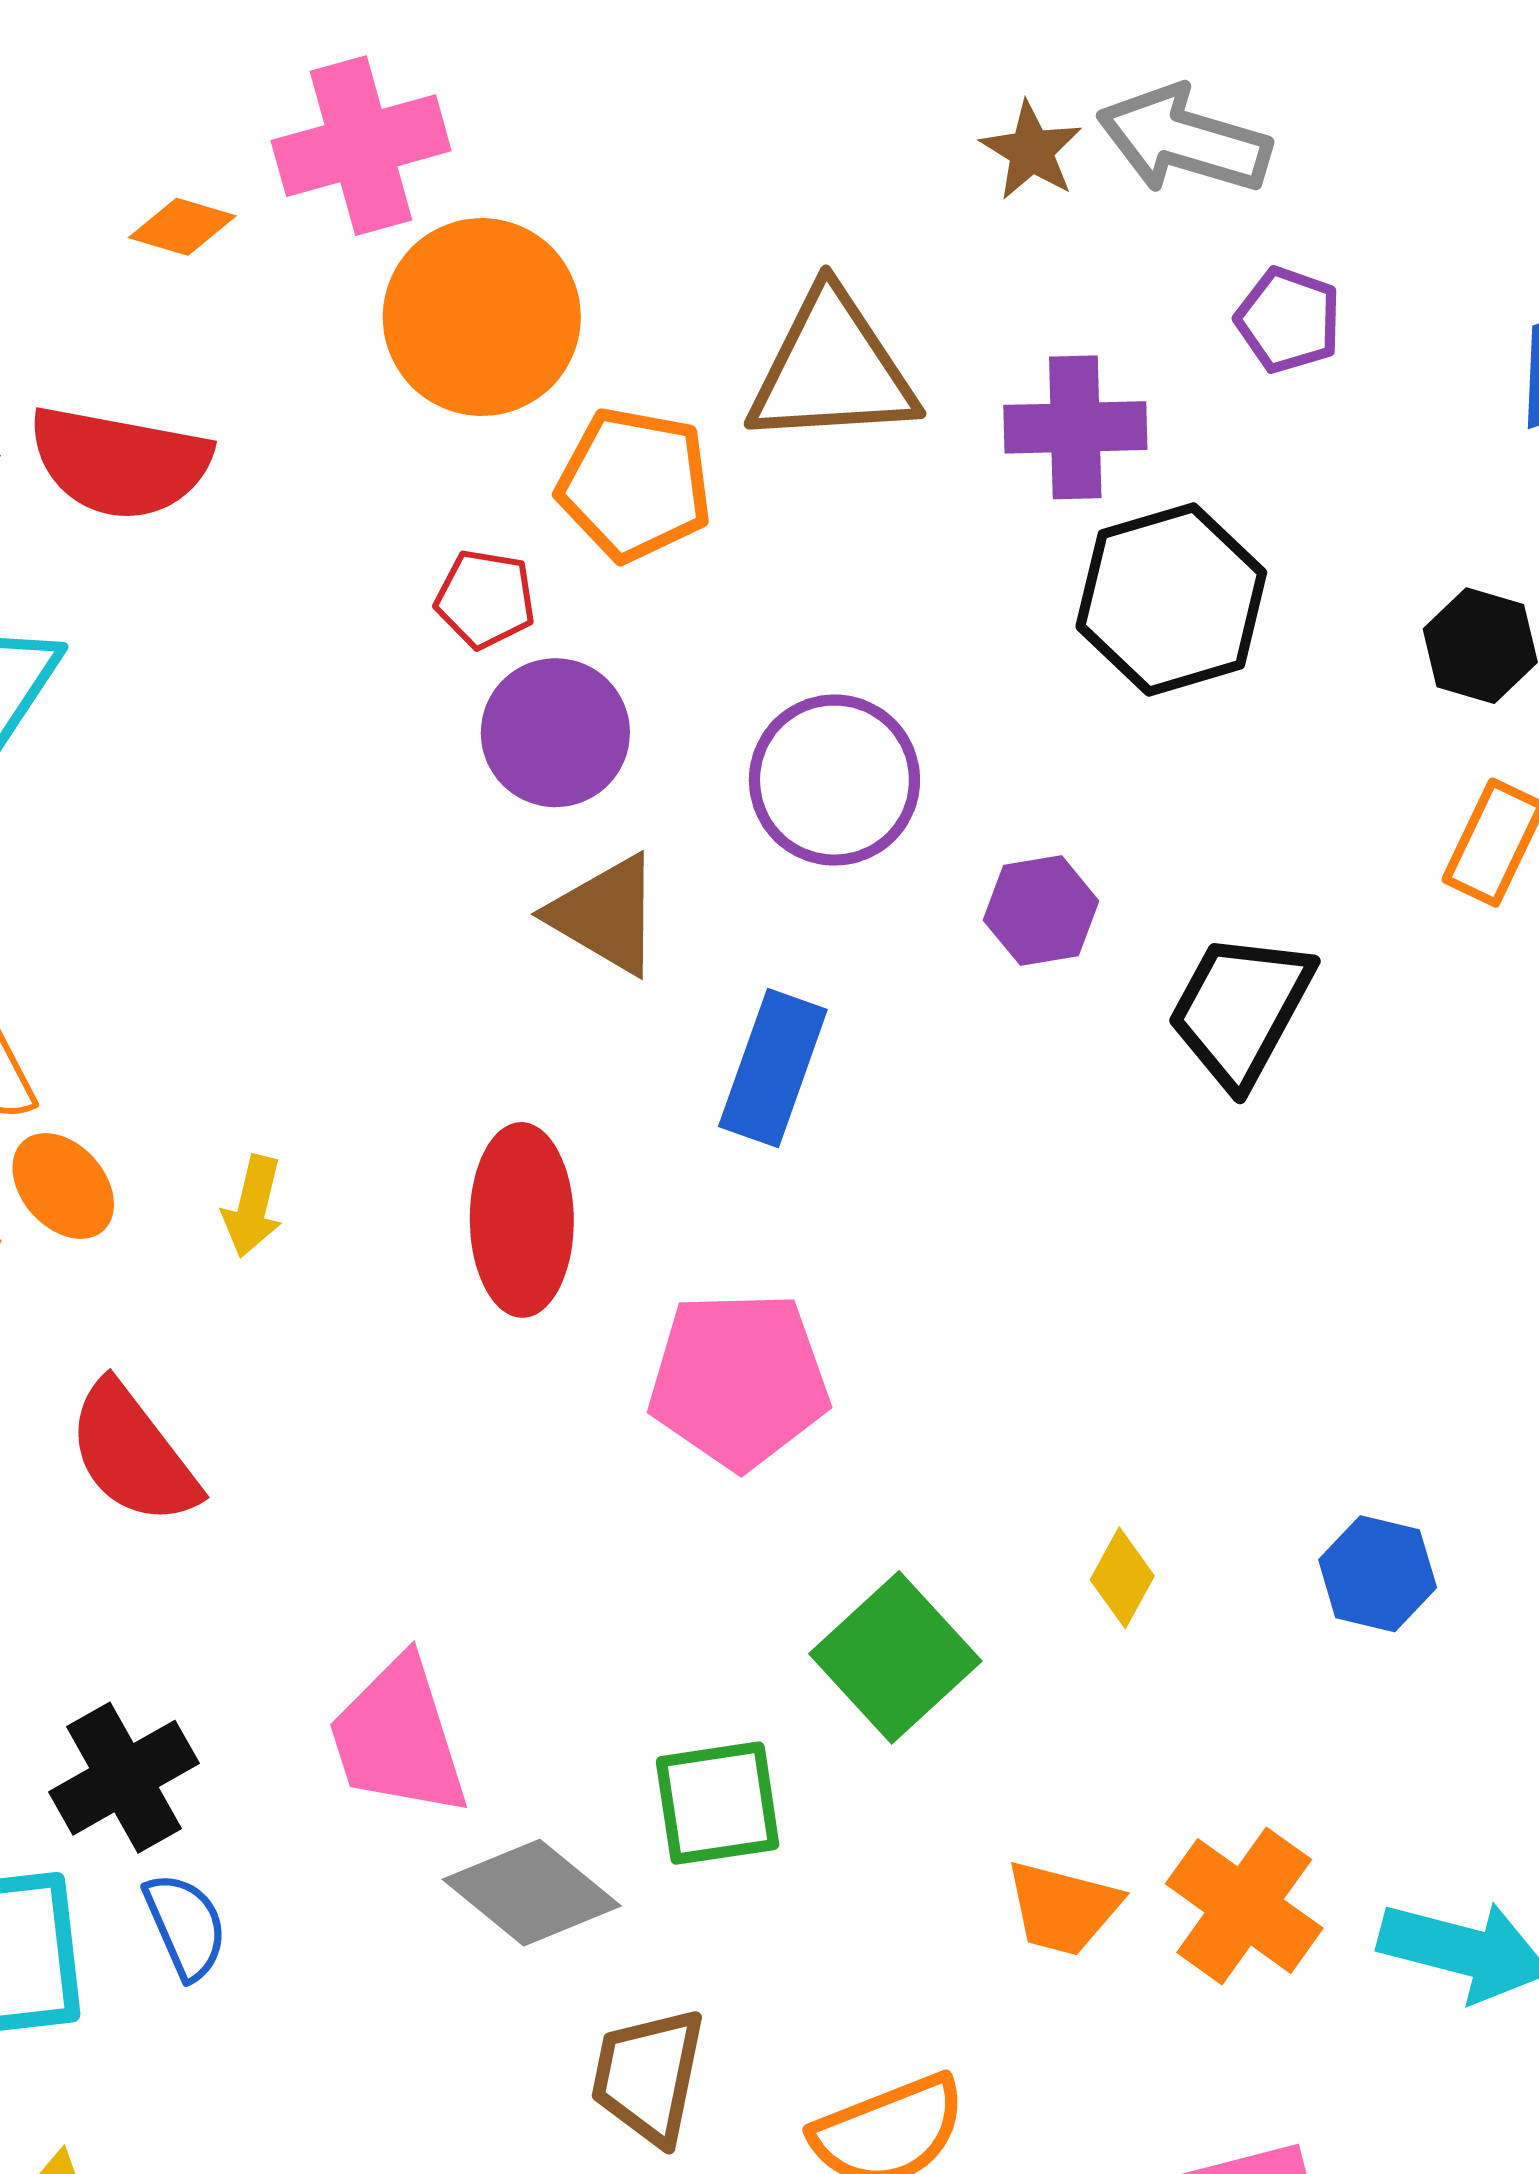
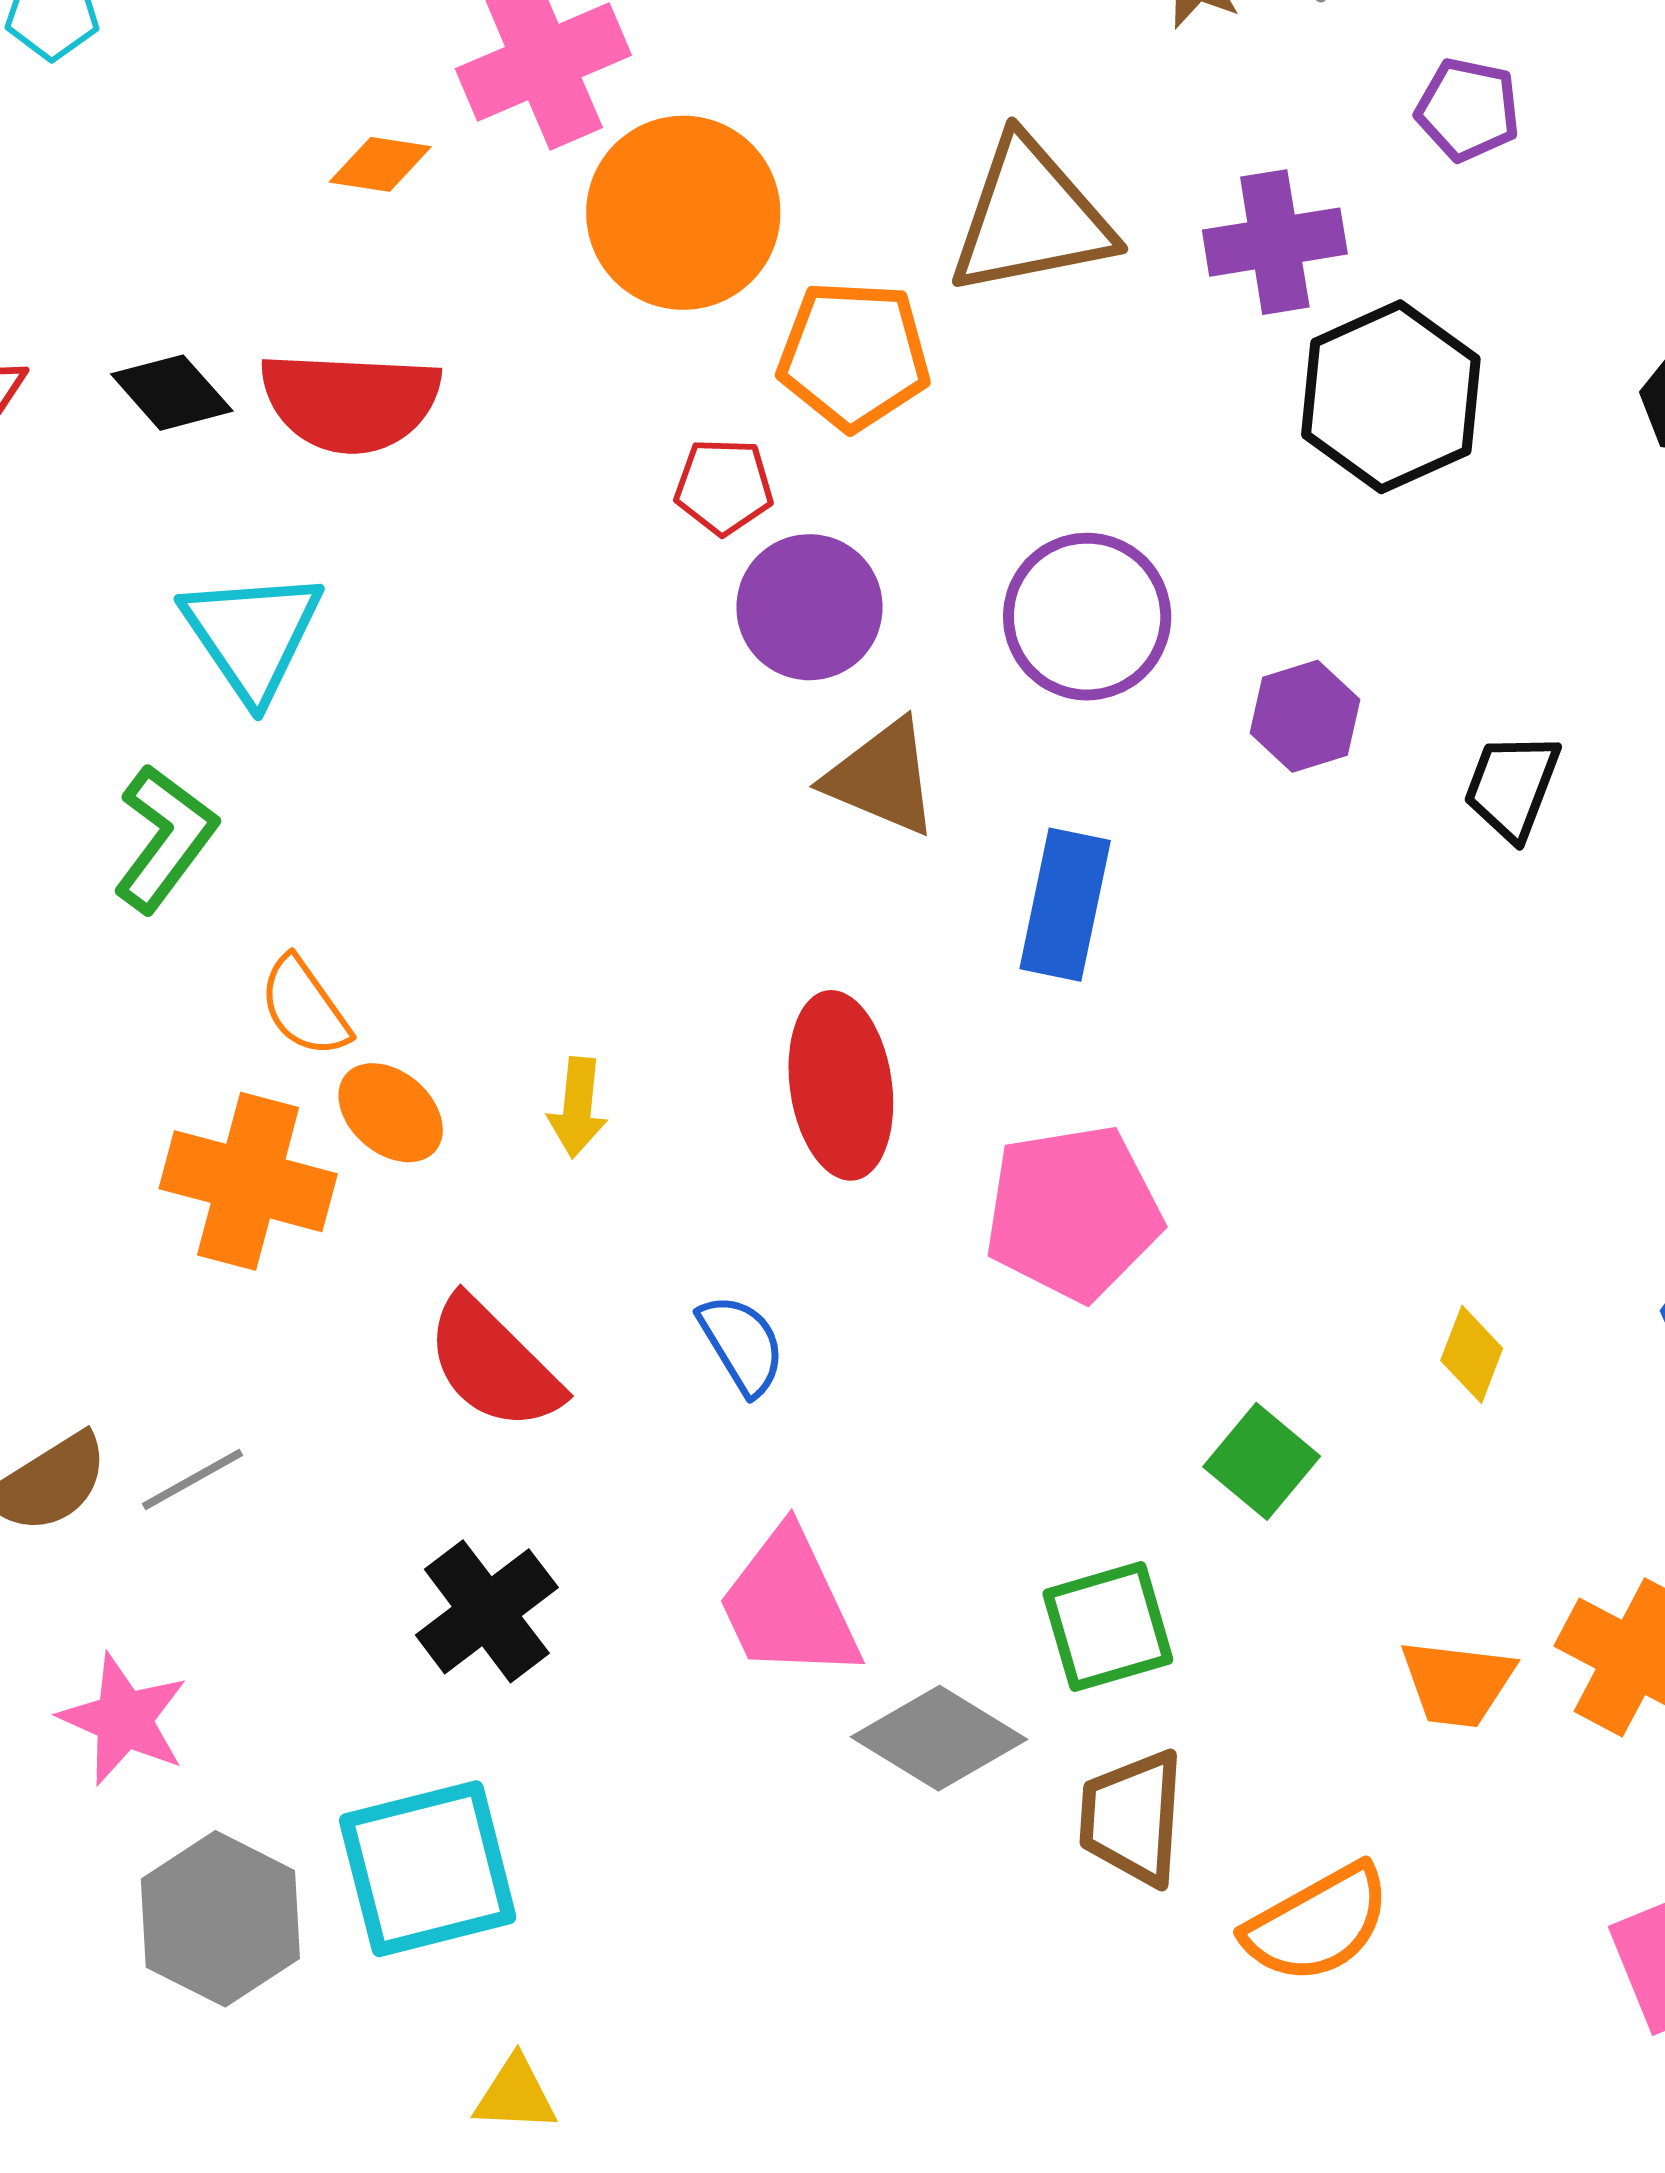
black trapezoid: (1240, 1010) -> (1512, 786), size x0.7
green square: (895, 1657) -> (1262, 1461), size x0.7
black cross: (124, 1778) -> (487, 1611), moved
blue semicircle: (186, 1926) -> (742, 1344), moved
brown trapezoid: (648, 2076) -> (1132, 1818), moved

